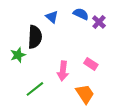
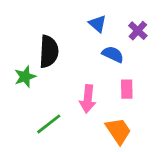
blue semicircle: (81, 14) -> (113, 54), moved
blue triangle: (52, 17) -> (97, 24), moved
pink rectangle: (91, 64) -> (127, 89), turned 56

